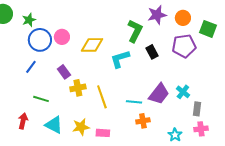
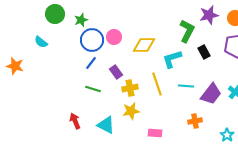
blue line: (31, 67) -> (91, 63), moved
yellow line: (102, 97) -> (157, 84), moved
green line: (41, 99) -> (93, 89), moved
cyan line: (134, 102) -> (186, 86), moved
red arrow: (23, 121) -> (75, 121), turned -35
yellow star: (81, 127) -> (131, 111), moved

